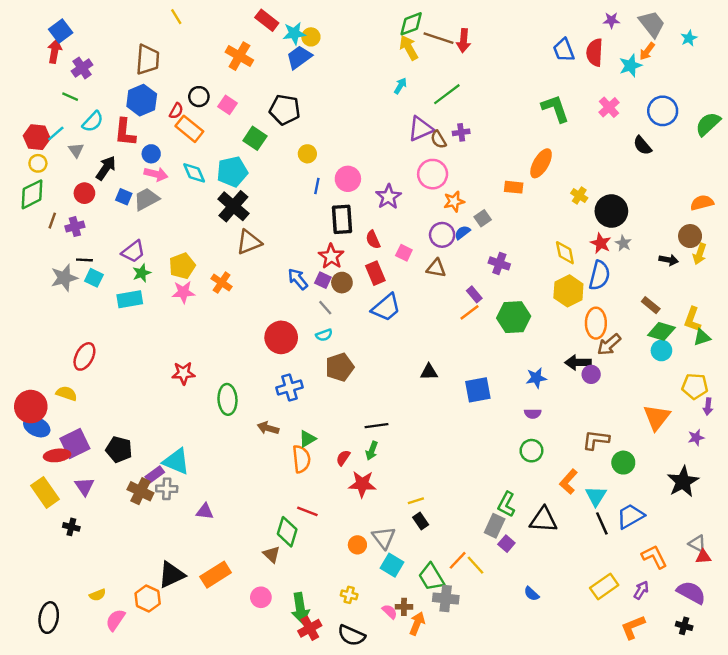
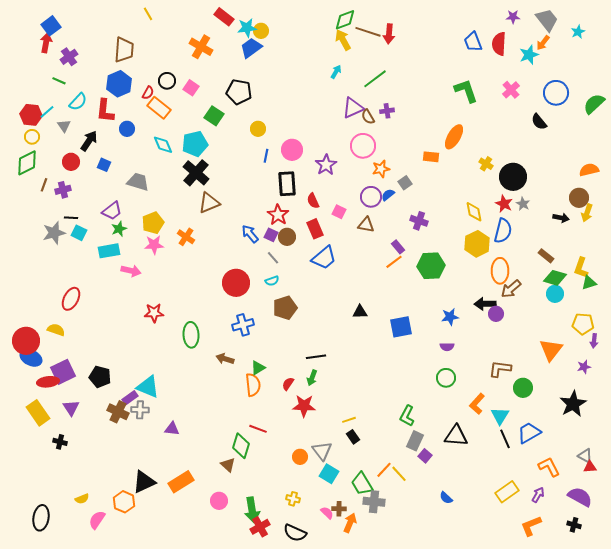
pink arrow: (156, 174) -> (131, 271), moved
gray trapezoid: (146, 199) -> (138, 182), moved, turned 45
green L-shape: (506, 504) -> (407, 416), moved

